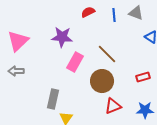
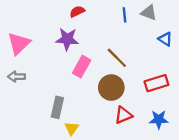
red semicircle: (88, 12) -> (77, 12), moved
red rectangle: (143, 77) -> (156, 83), size x1.5

